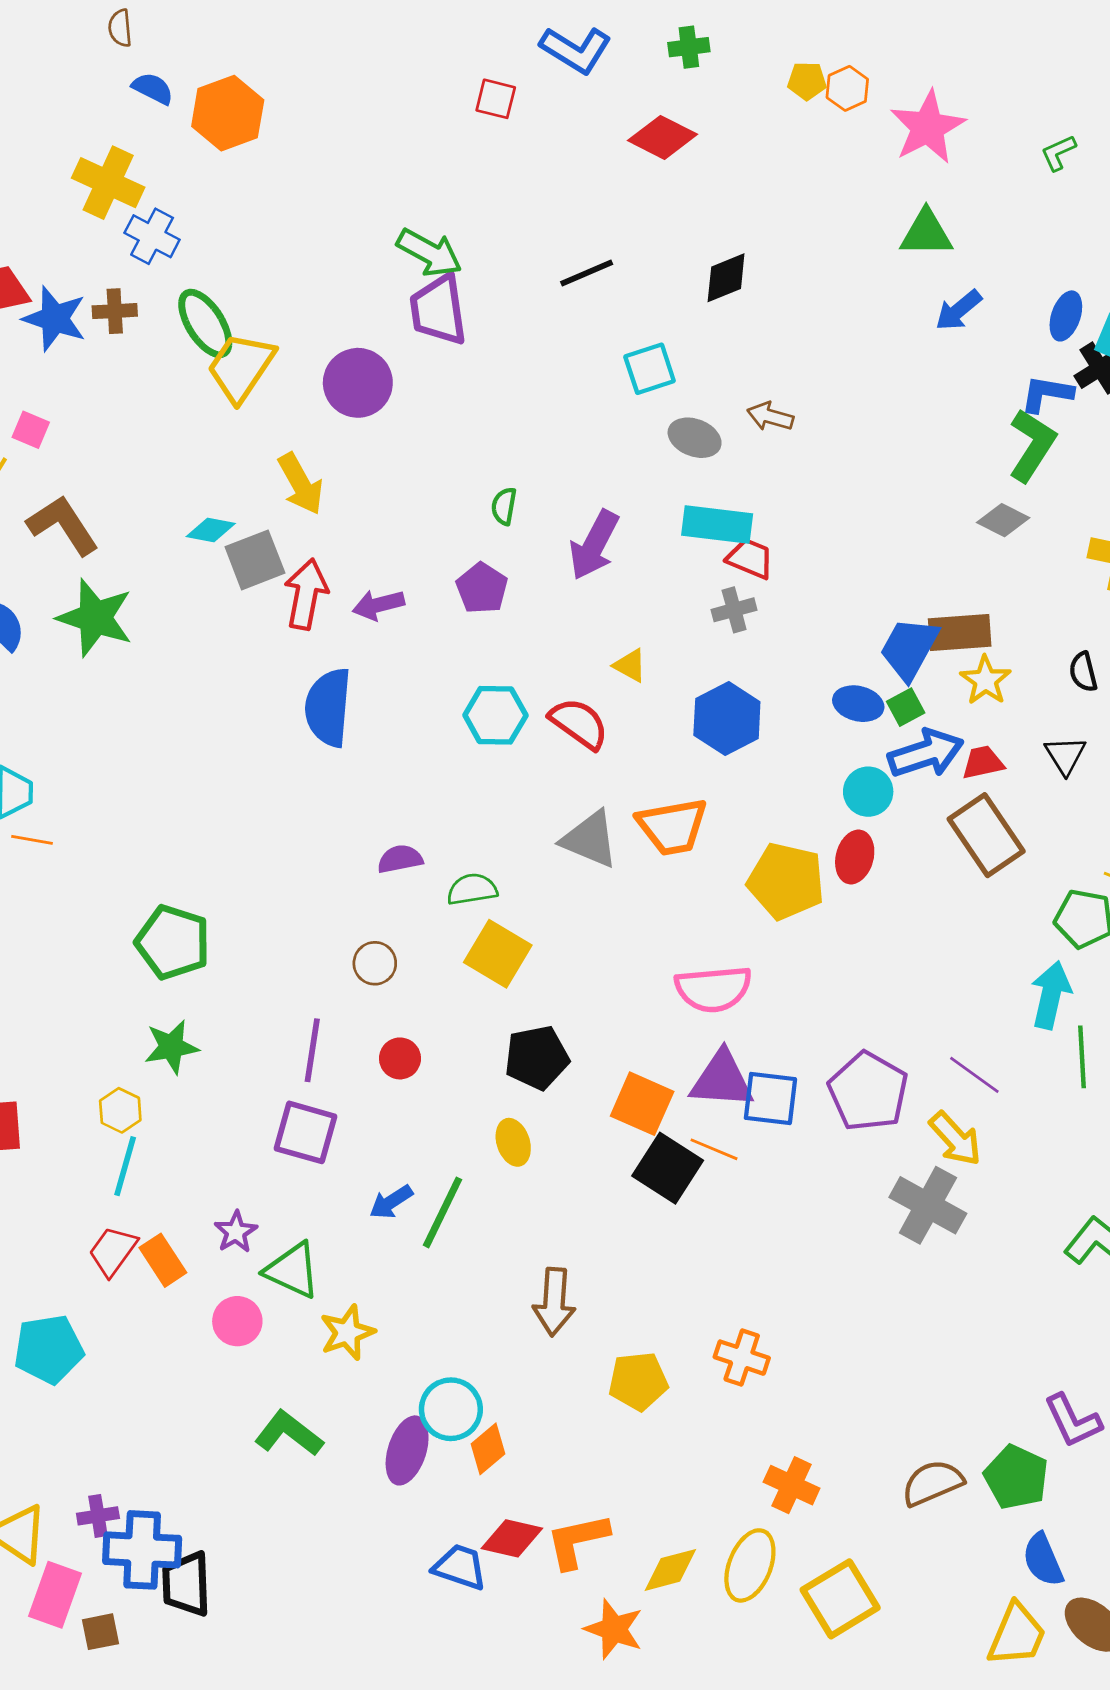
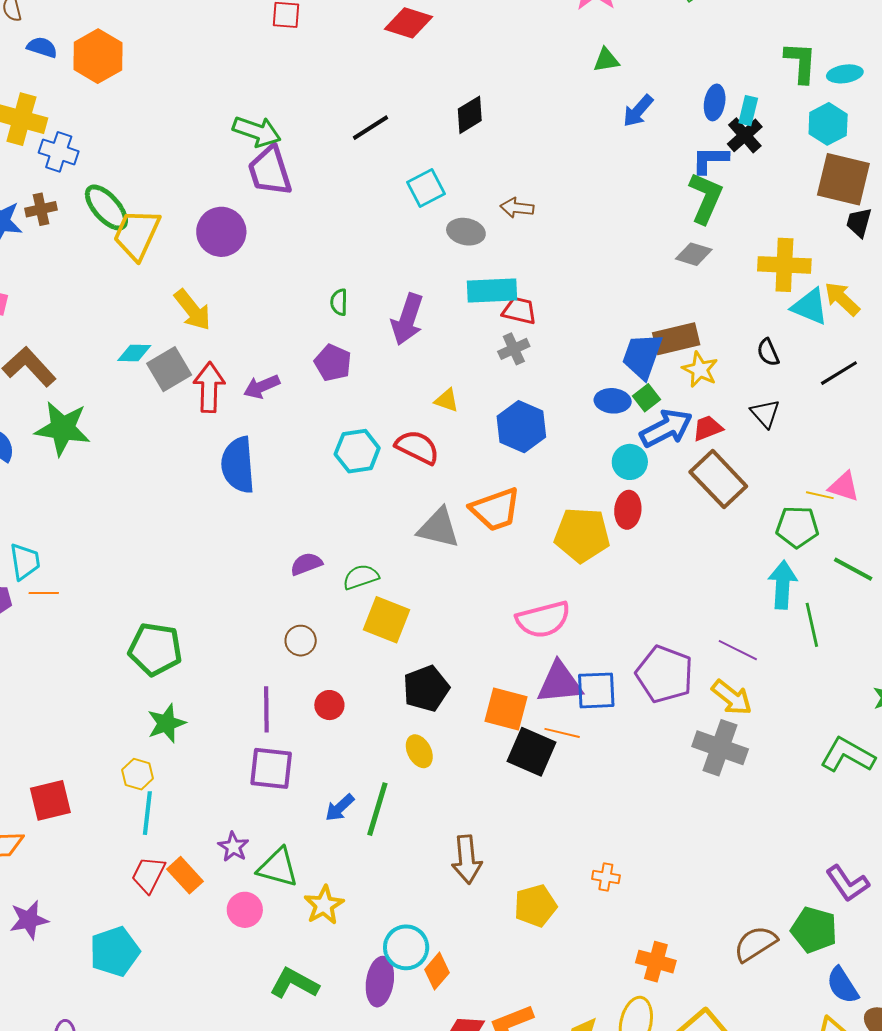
green triangle: (926, 233) -> (606, 60), size x0.7
orange cross: (742, 1358) -> (606, 877), size x0.7

